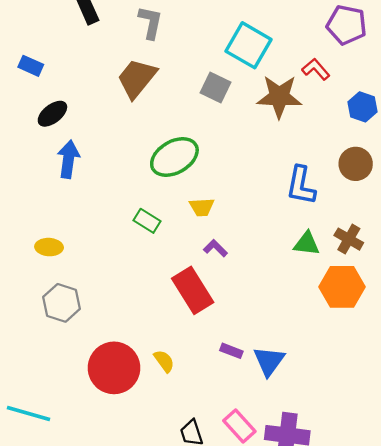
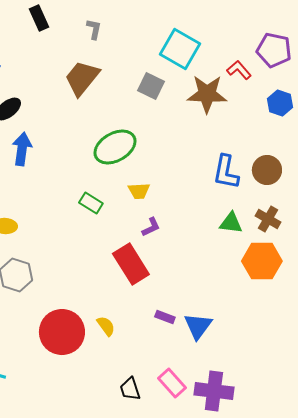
gray L-shape: (150, 23) -> (94, 29), size x0.7
purple pentagon: (347, 25) -> (274, 50), moved
brown circle: (356, 164) -> (267, 170), moved
purple L-shape: (215, 248) -> (151, 227), turned 110

